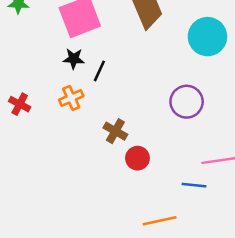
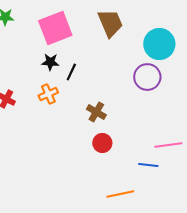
purple circle: (187, 102) -> (147, 77), moved
brown cross: (115, 131) -> (96, 112), moved

